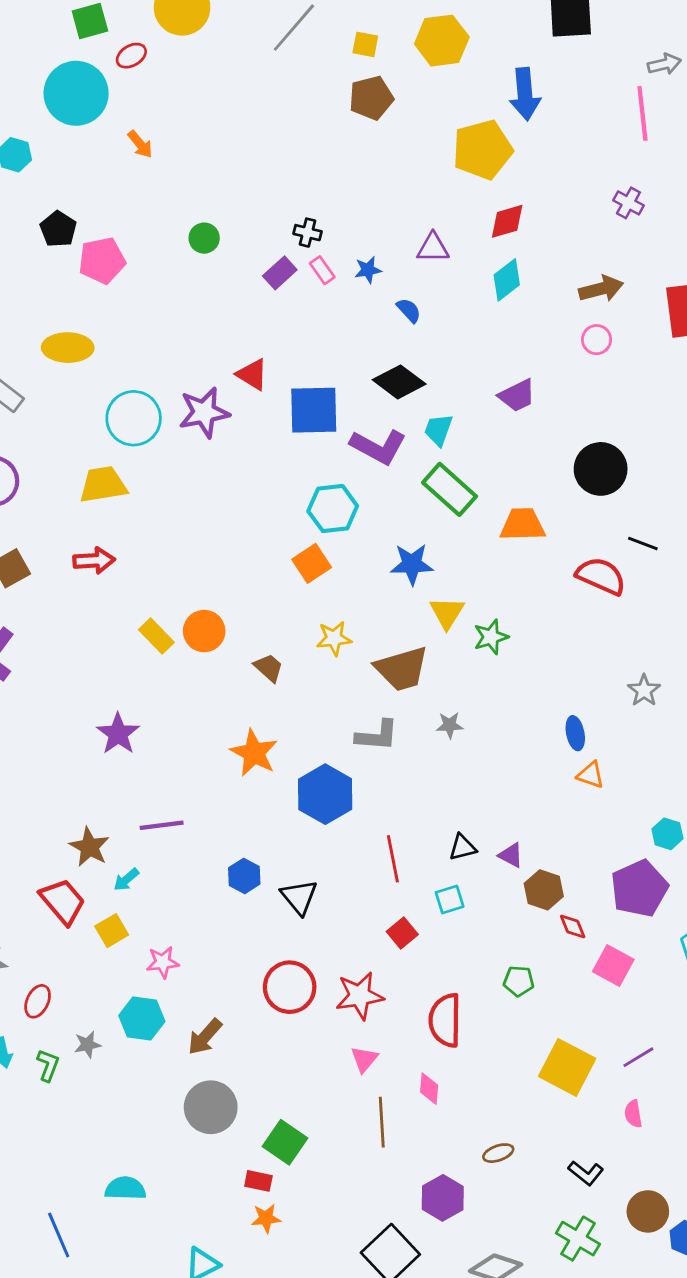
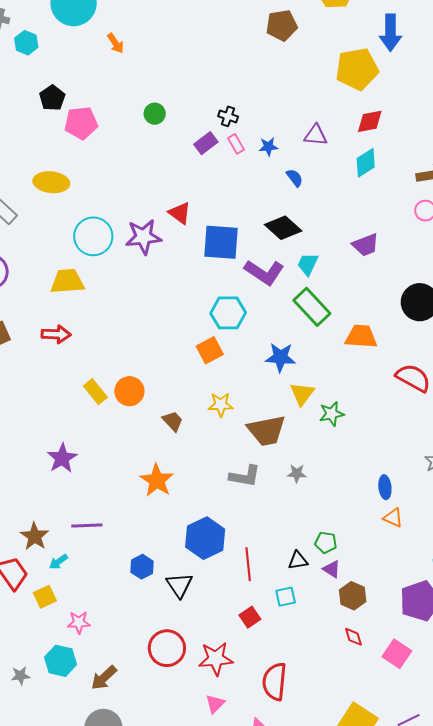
blue hexagon: (325, 794) -> (205, 538), moved
red diamond: (573, 927) -> (354, 637), moved
green pentagon: (519, 981) -> (326, 543), moved

